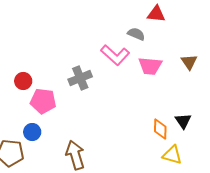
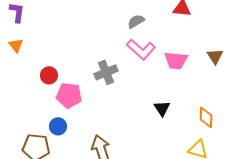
gray semicircle: (136, 34) -> (136, 21), moved, turned -54
black triangle: (183, 121) -> (162, 108), moved
orange diamond: (160, 129) -> (206, 117), moved

